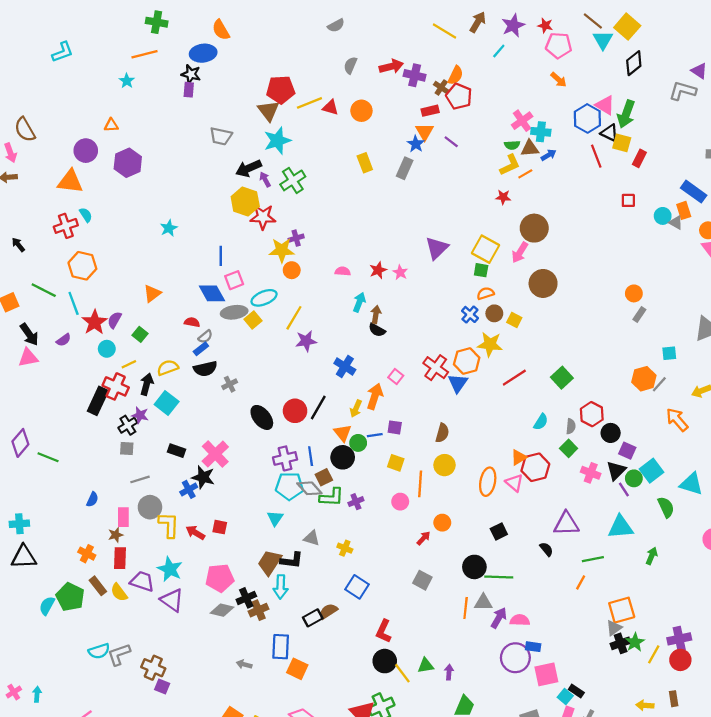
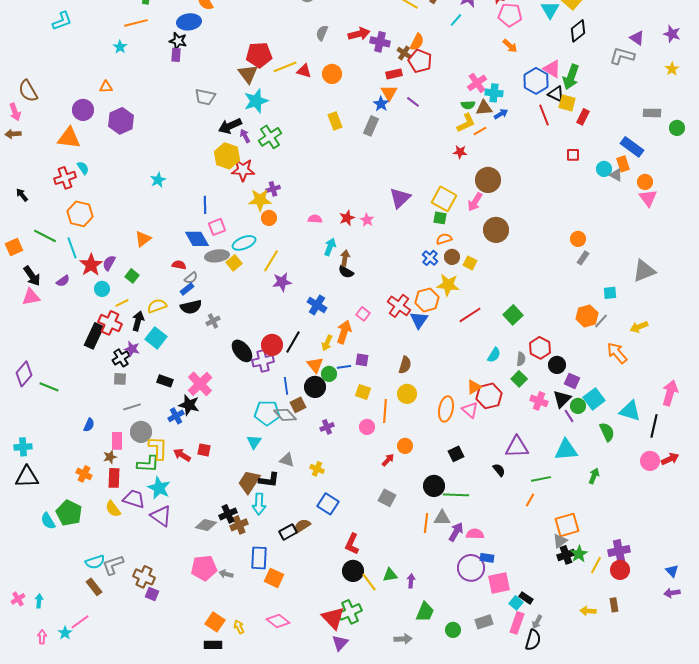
purple cross: (285, 458) -> (263, 361), moved
green L-shape: (332, 497) -> (148, 464), moved
pink pentagon: (220, 578) -> (204, 568), moved
brown rectangle: (98, 586) -> (94, 587), moved
cyan semicircle: (47, 606) -> (48, 521), turned -60

